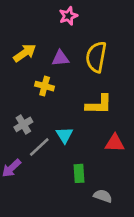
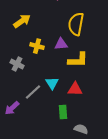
purple triangle: (60, 58) -> (61, 44), moved
gray cross: (23, 124) -> (17, 64), moved, turned -32
red triangle: (115, 143) -> (75, 89), moved

